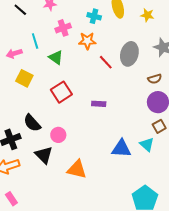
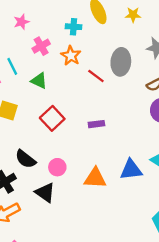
orange star: (87, 41) -> (71, 56), turned -30
orange triangle: (77, 169) -> (95, 178), moved

